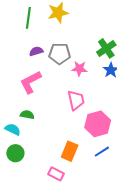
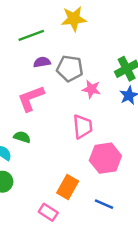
green line: (28, 18) -> (31, 35), moved, turned 55
blue line: (102, 152) -> (104, 204), moved, turned 49

